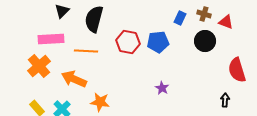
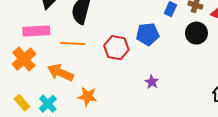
red hexagon: (128, 42) -> (116, 48), moved

